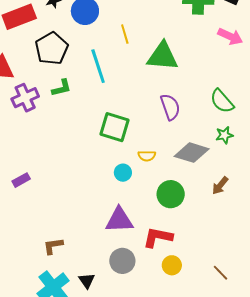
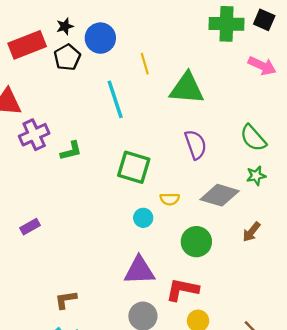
black pentagon: (52, 48) -> (67, 57), moved, size x0.7
green L-shape: (62, 88) -> (71, 151), moved

